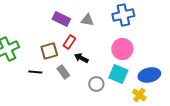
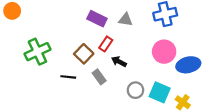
brown square: (49, 51) -> (84, 54), turned -30
cyan square: (118, 74) -> (160, 92), moved
blue ellipse: (149, 75) -> (188, 65), moved

